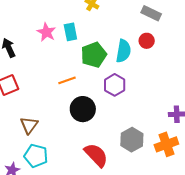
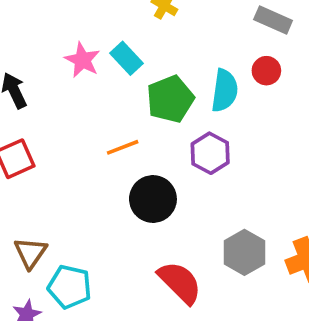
cyan rectangle: (70, 32) -> (126, 58), turned -30
brown triangle: (29, 125) -> (30, 253), moved

